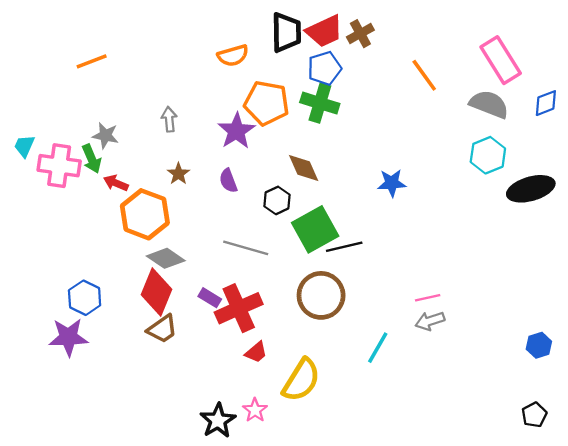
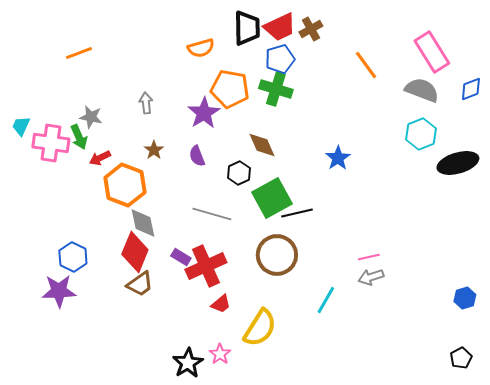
red arrow: (116, 183) -> (100, 158), turned -50
blue star: (392, 183) -> (338, 158), turned -30
gray diamond: (166, 258) -> (143, 223), turned 44

